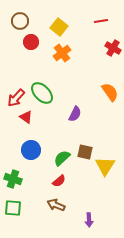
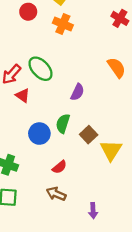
orange cross: (62, 53) -> (63, 24), turned -30
blue circle: (31, 150) -> (39, 134), moved
brown square: (85, 152) -> (89, 135), turned 35
green semicircle: (62, 158) -> (63, 123), moved, turned -30

